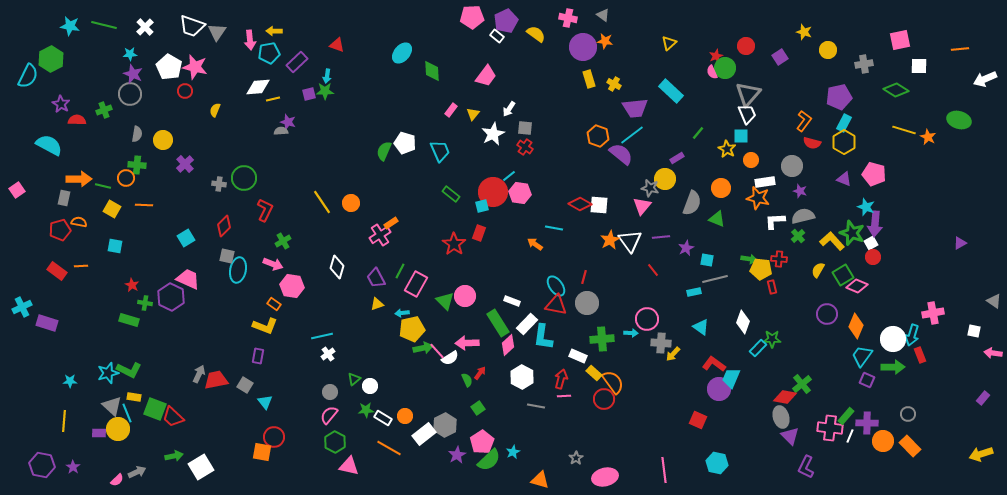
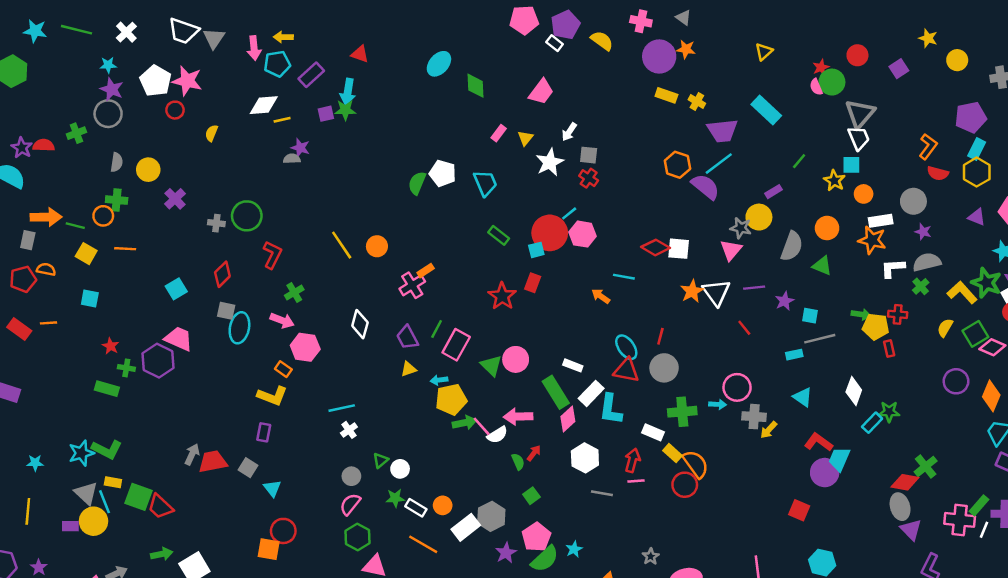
cyan arrow: (327, 76) -> (348, 92), size x1.5
yellow rectangle: (589, 79) -> (666, 95), turned -54
purple star: (61, 104) -> (22, 148), moved

